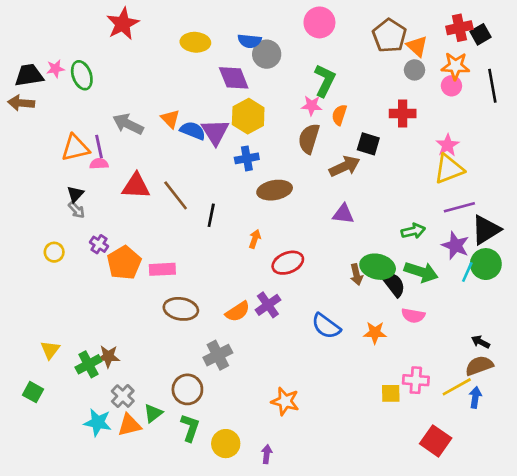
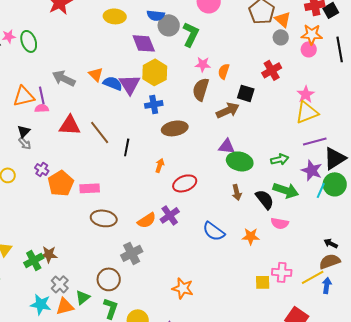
green L-shape: (325, 81) -> (191, 34), moved
red cross: (403, 114) -> (272, 70), turned -30
green ellipse: (378, 267) -> (240, 161), moved

